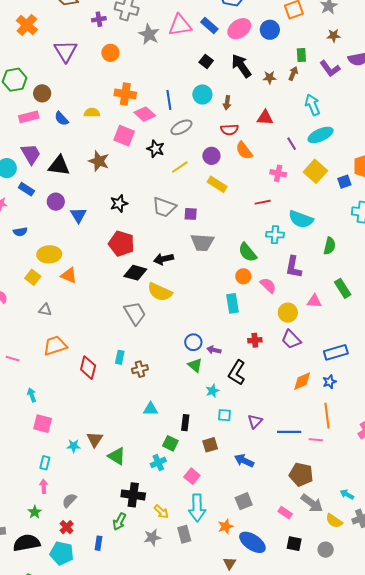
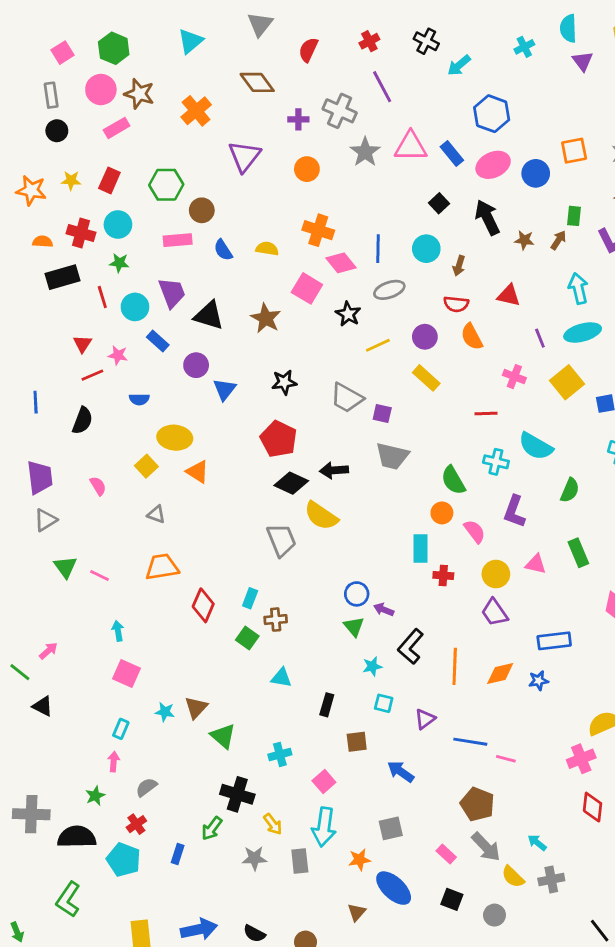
red cross: (255, 340) -> (443, 575), moved
orange line: (327, 416) -> (455, 666), moved
green square: (170, 443) -> (247, 638), moved

